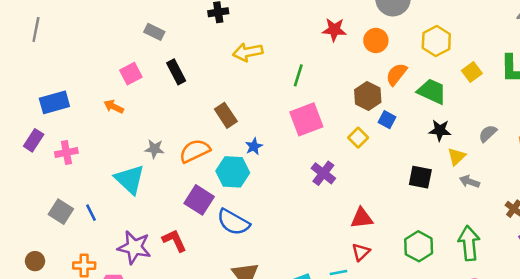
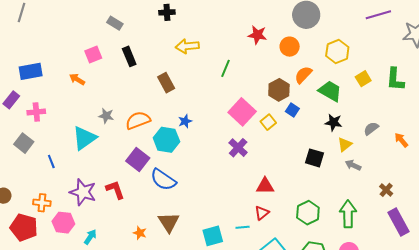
brown rectangle: (226, 115) -> (166, 83), moved
pink square: (306, 119) -> (242, 112), moved, turned -32
cyan triangle: (130, 179) -> (84, 138), turned 36
gray square: (61, 212) -> (24, 143), moved

